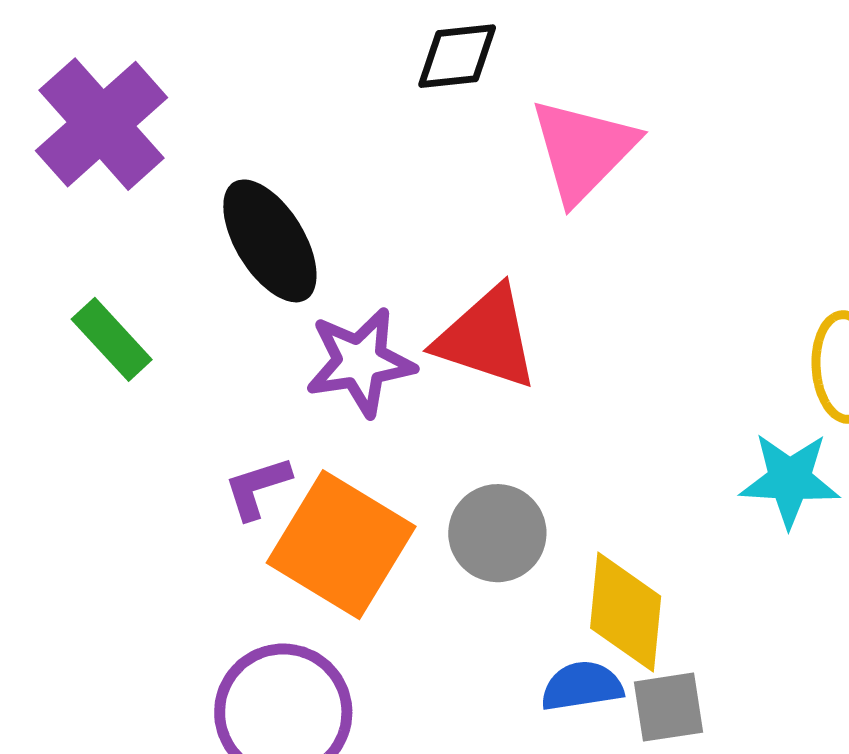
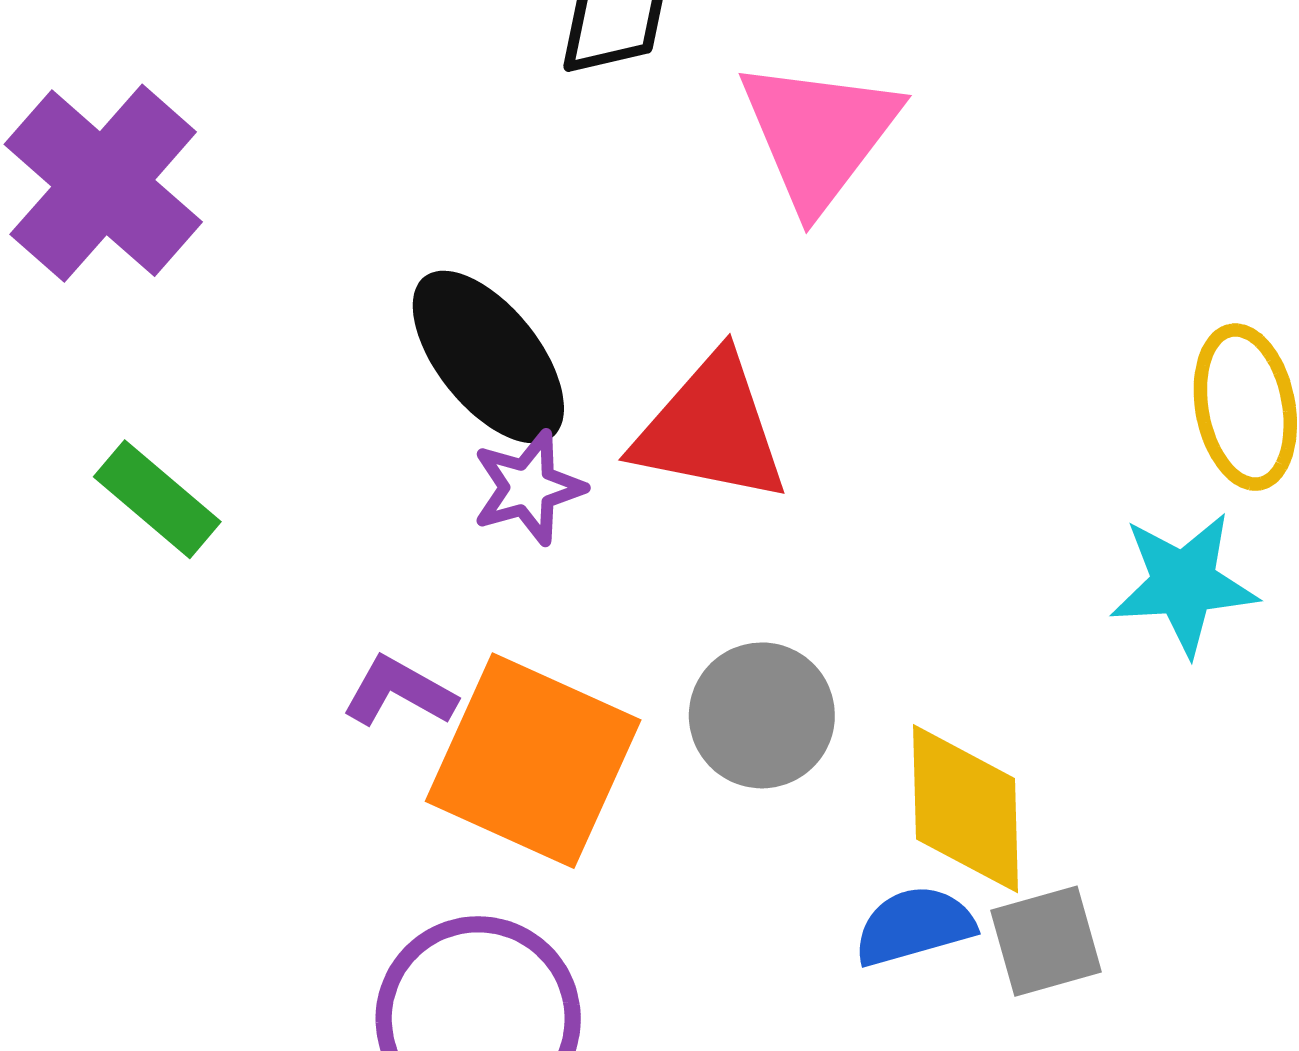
black ellipse: (270, 241) -> (488, 357), moved
purple star: (360, 362) -> (528, 488), size x0.7
purple L-shape: (257, 488) -> (399, 692), turned 54

